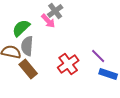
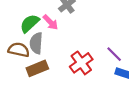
pink arrow: (48, 21) -> (50, 22), moved
brown rectangle: (28, 69) -> (37, 68), turned -72

